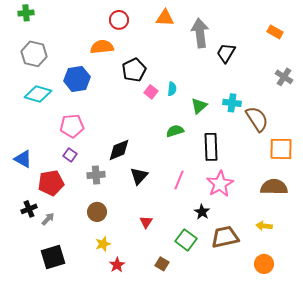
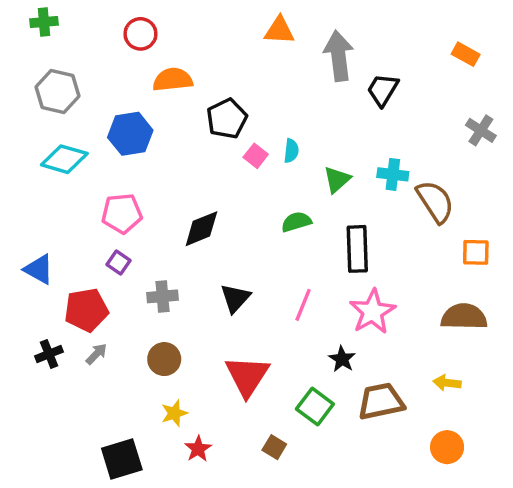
red circle: (119, 20) -> (140, 34), moved
orange square: (281, 149) -> (476, 252), size x0.7
black diamond: (119, 150) -> (201, 229), moved
gray arrow: (48, 219) -> (96, 354), moved
red triangle: (146, 222) -> (247, 376), size x2.0
black square: (53, 257) -> (122, 459), moved

